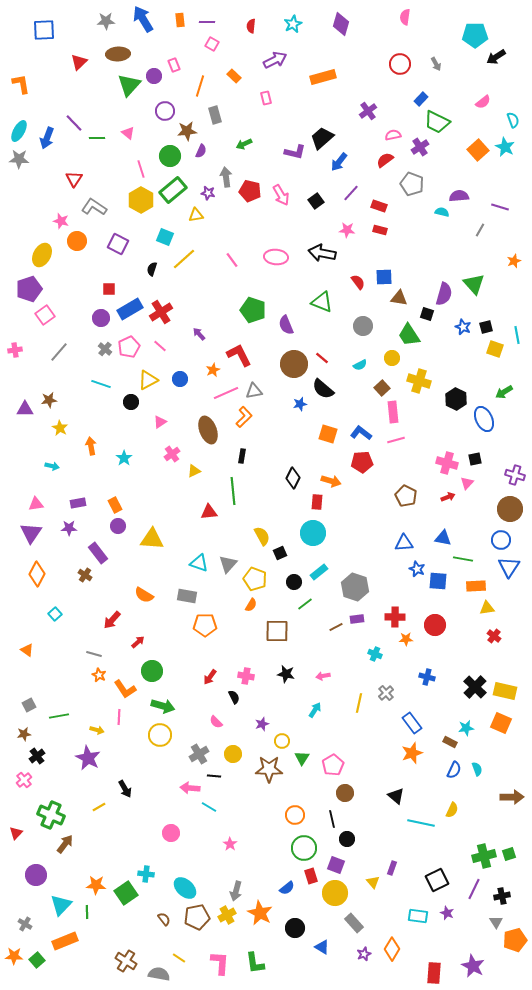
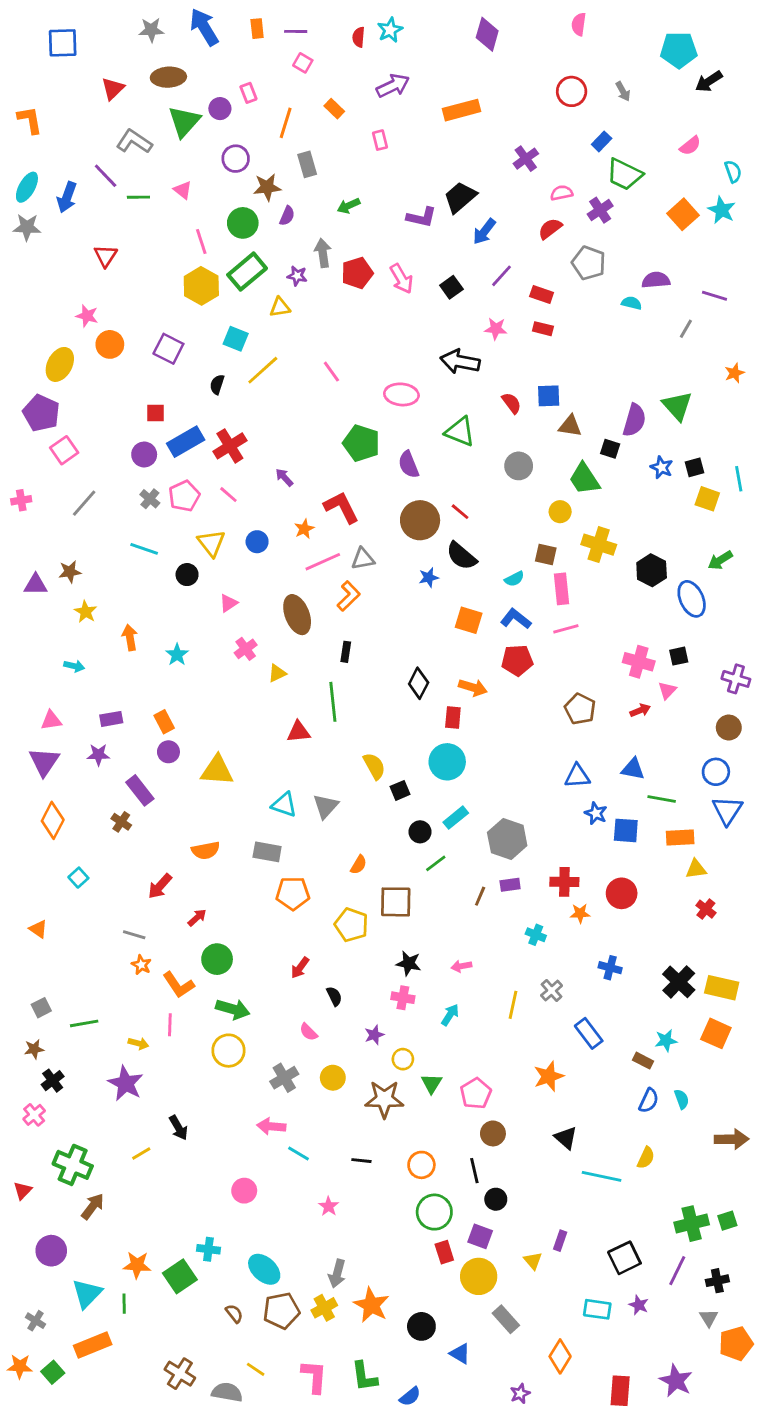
cyan star: (293, 24) -> (390, 30), moved
red pentagon: (250, 191) -> (357, 273), turned -30
gray L-shape: (94, 207) -> (134, 141), moved
pink ellipse: (276, 257) -> (401, 394), moved
purple pentagon: (29, 289) -> (41, 413), turned -30
cyan semicircle: (360, 365) -> (514, 579), moved
yellow triangle: (148, 380) -> (211, 543), turned -40
brown square: (382, 388) -> (546, 555), turned -35
brown circle: (510, 509) -> (729, 728), size x0.7
yellow pentagon: (255, 579) -> (351, 925), moved
orange semicircle: (144, 595) -> (206, 850), turned -42
brown line: (336, 627) -> (480, 896), turned -40
pink cross: (246, 676) -> (403, 998), moved
orange star: (412, 753) -> (549, 1076), moved
black line: (214, 776) -> (361, 1161), moved
blue semicircle: (287, 888) -> (410, 1396), moved
purple star: (364, 954) -> (520, 1394), moved

